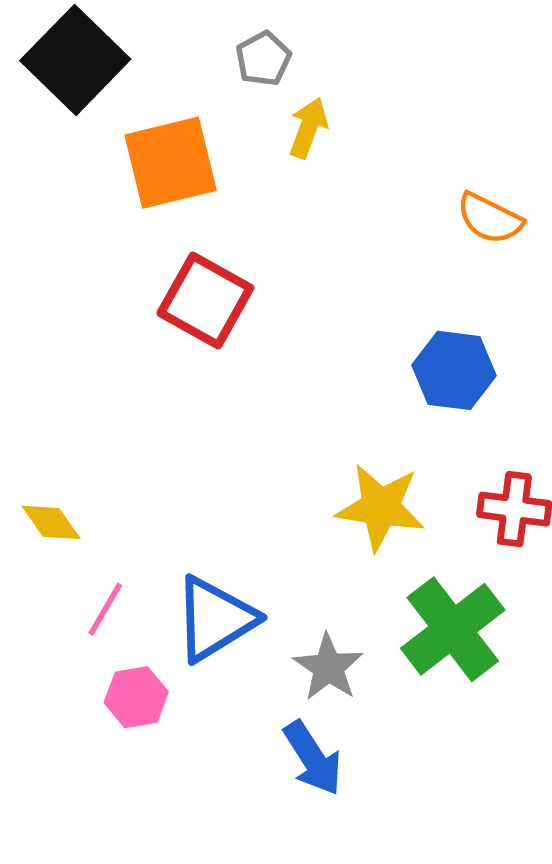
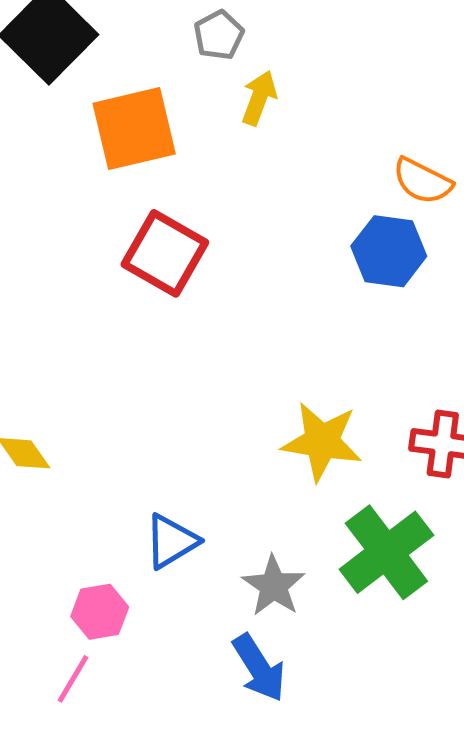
blue hexagon: (454, 370) -> (389, 251), moved
pink line: (105, 609) -> (73, 679), moved
blue triangle: (215, 619) -> (171, 541), size x0.7

